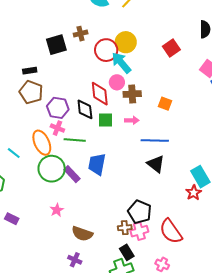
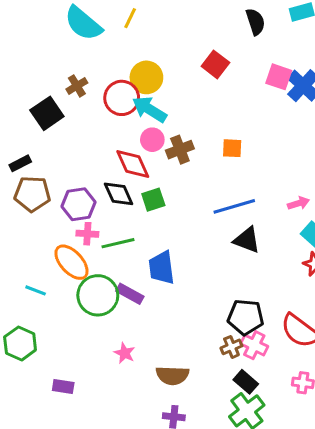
pink arrow: (132, 120) -> (299, 203), moved
pink cross: (139, 231) -> (254, 345), turned -30

